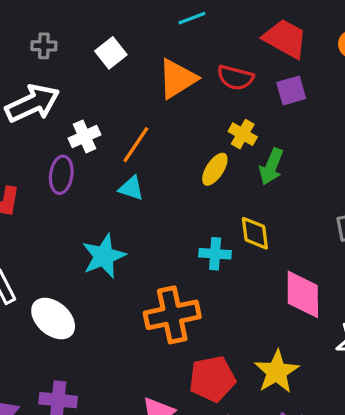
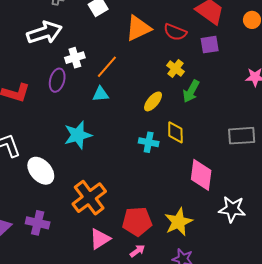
yellow ellipse: (215, 169) -> (153, 101), moved
cyan triangle: (131, 188) -> (101, 94), turned -30
orange cross: (172, 315) -> (89, 198), moved, turned -32

